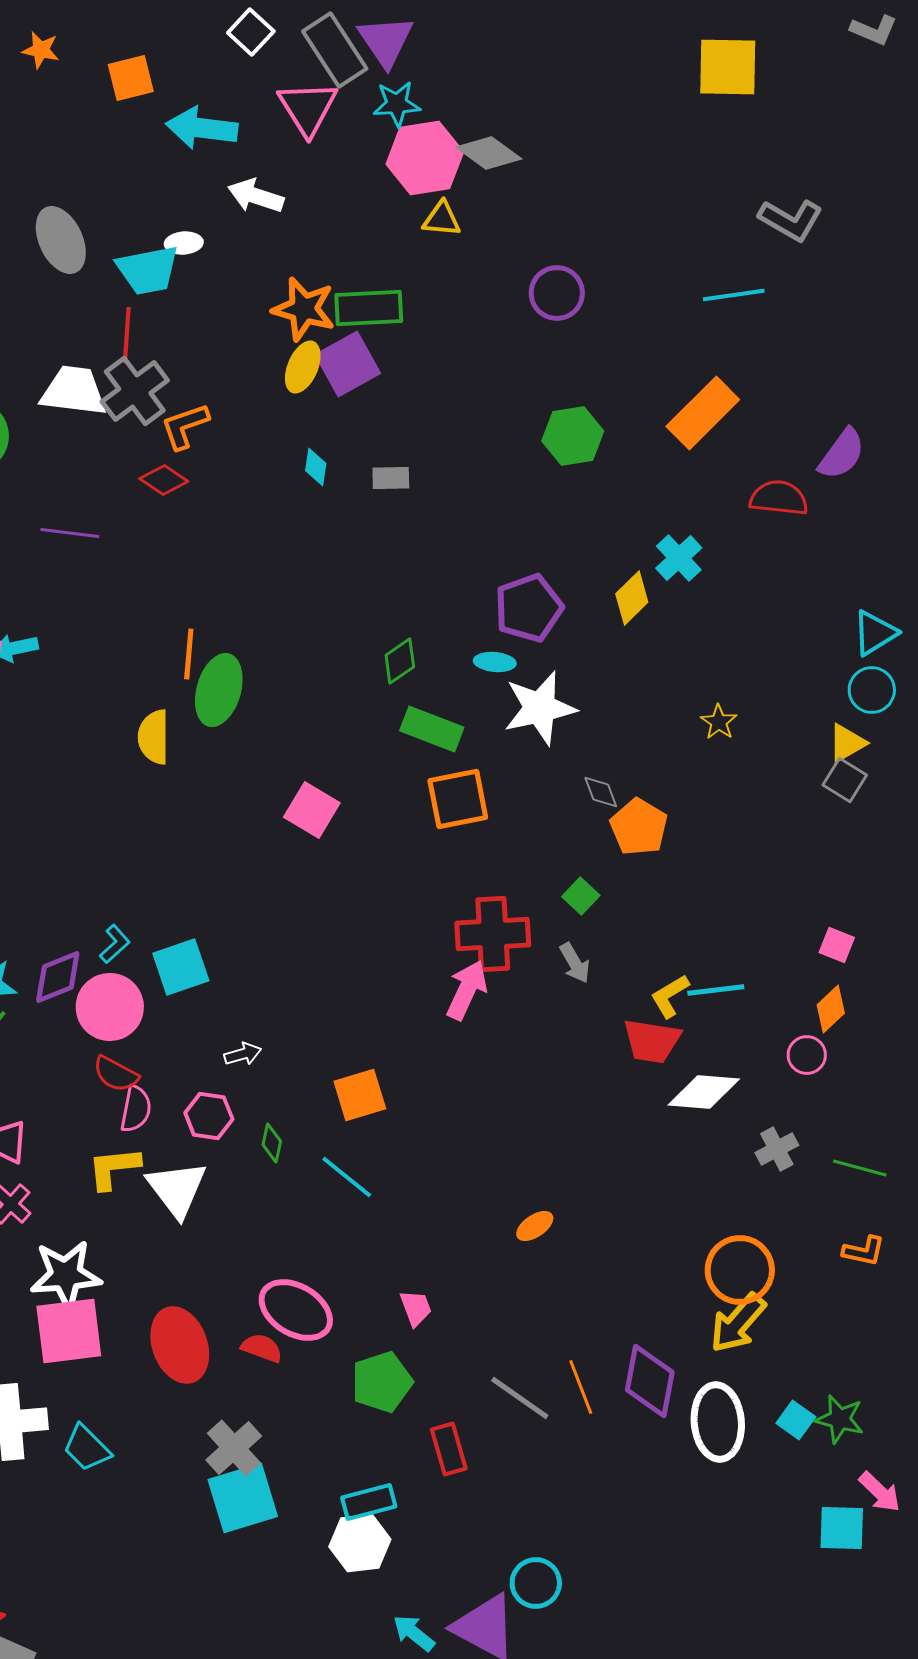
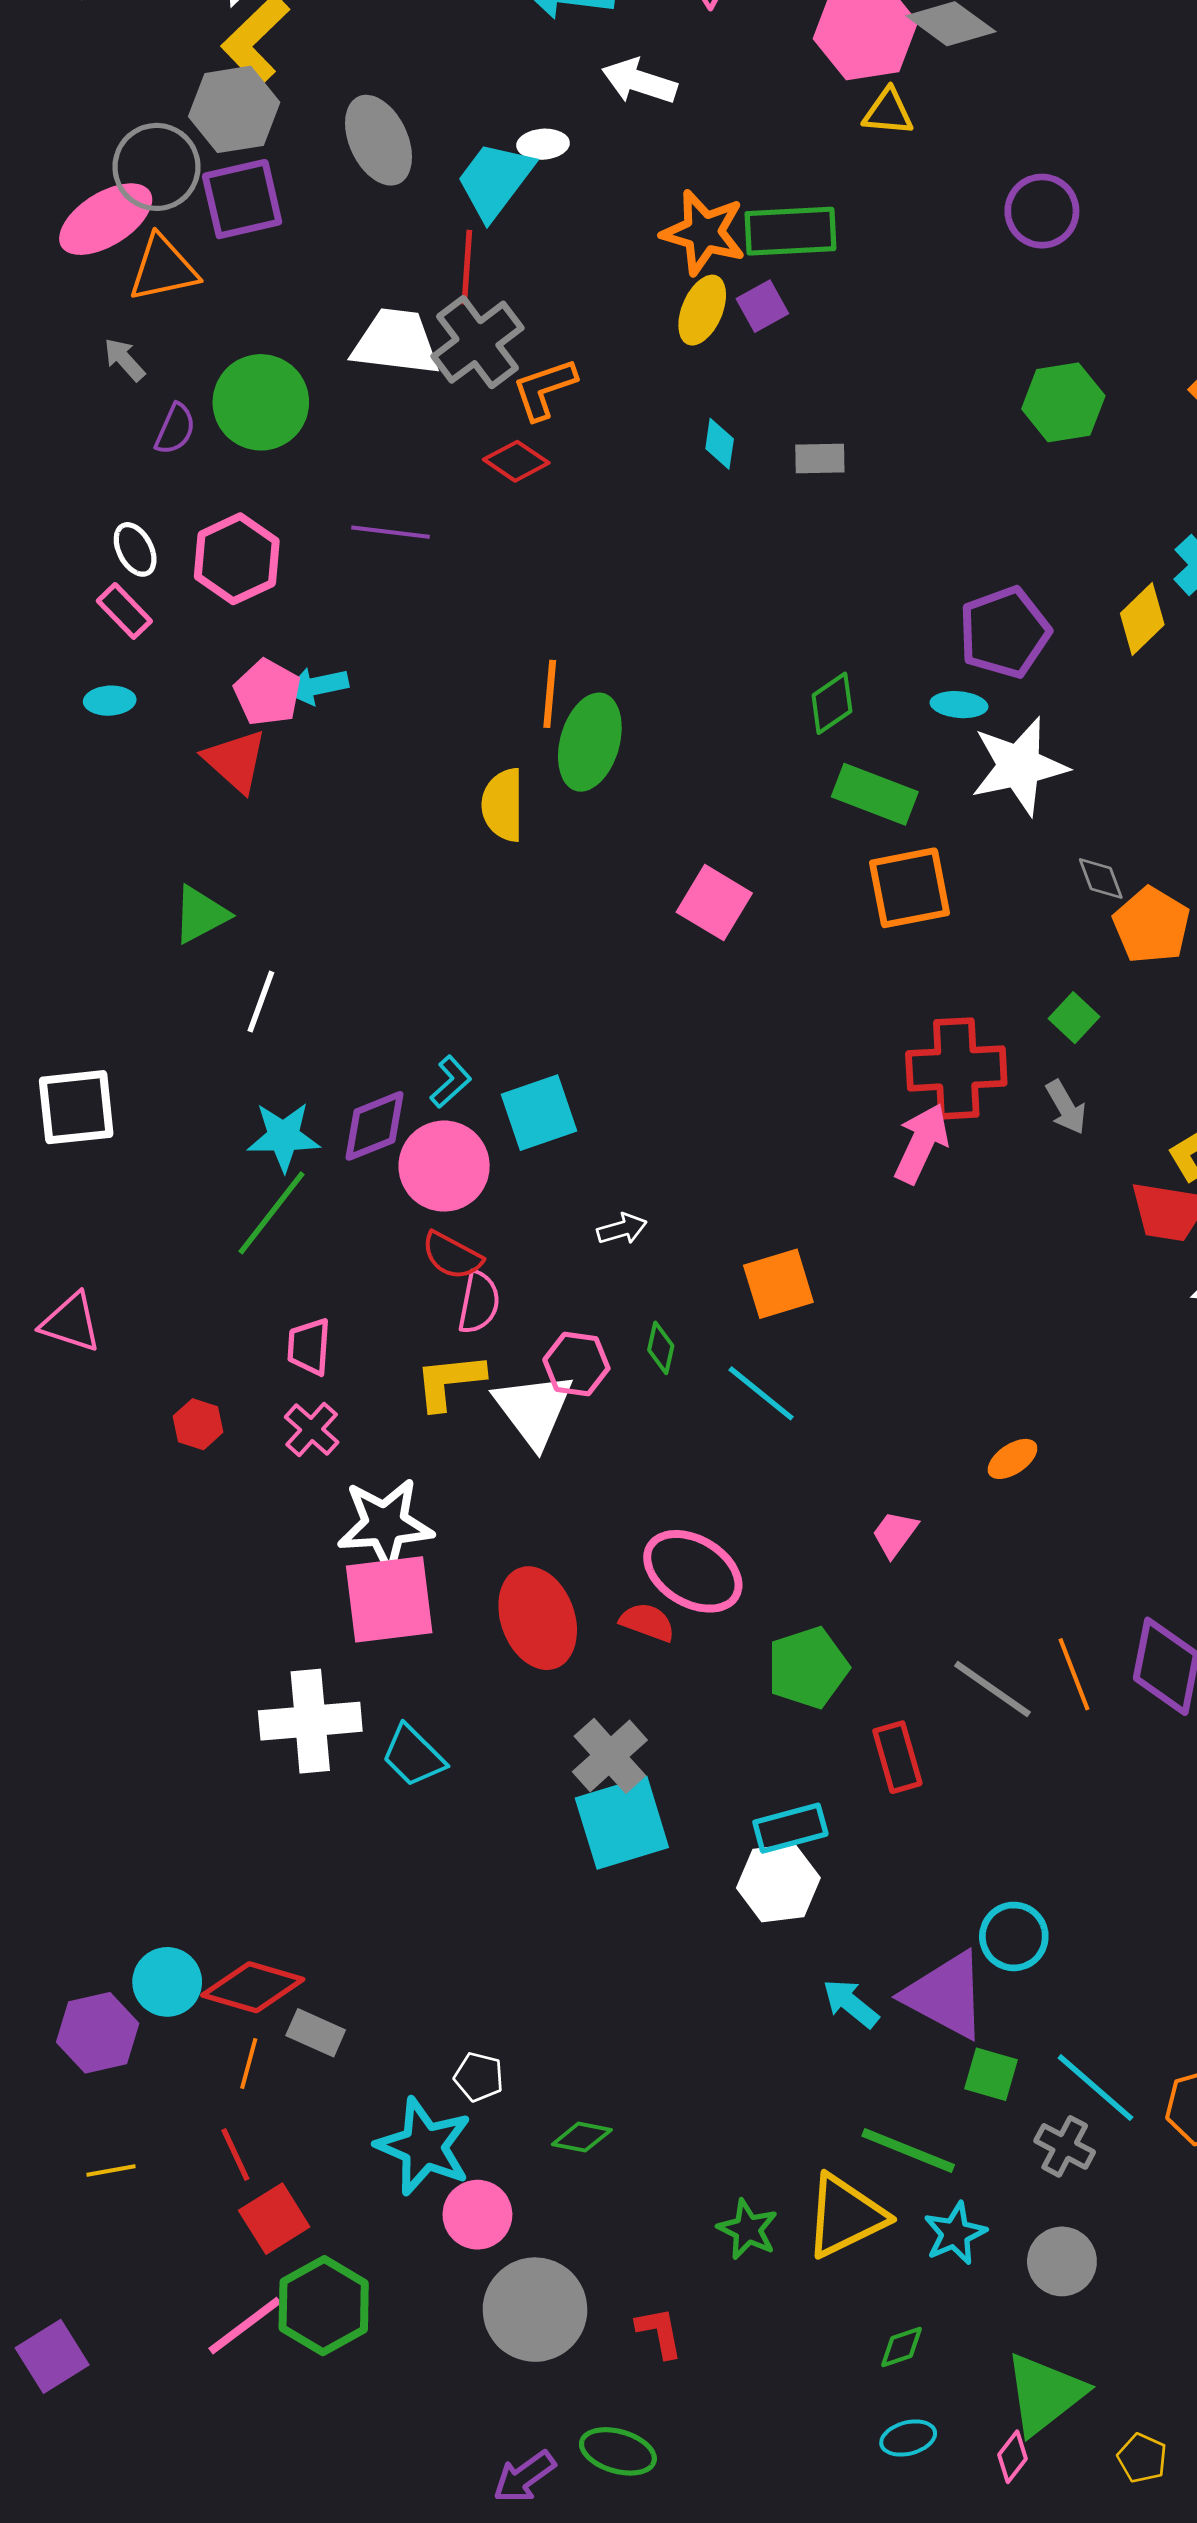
cyan trapezoid: (148, 270) -> (495, 180), turned 138
purple square: (348, 364) -> (762, 306), size x0.6
pink hexagon: (209, 1116) -> (576, 1364), moved
pink trapezoid: (416, 1308) -> (895, 1534), moved, turned -123

